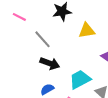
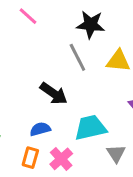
gray line: (43, 39) -> (77, 57), moved

